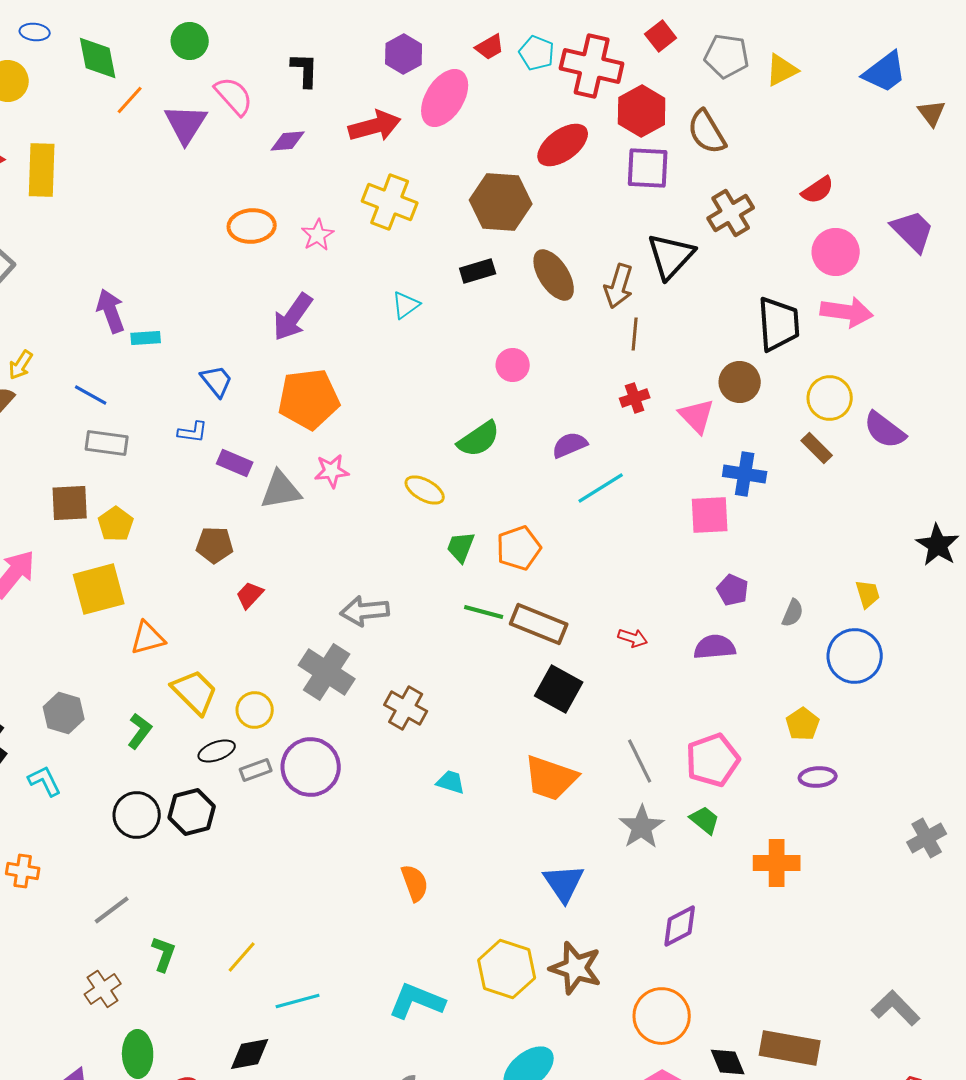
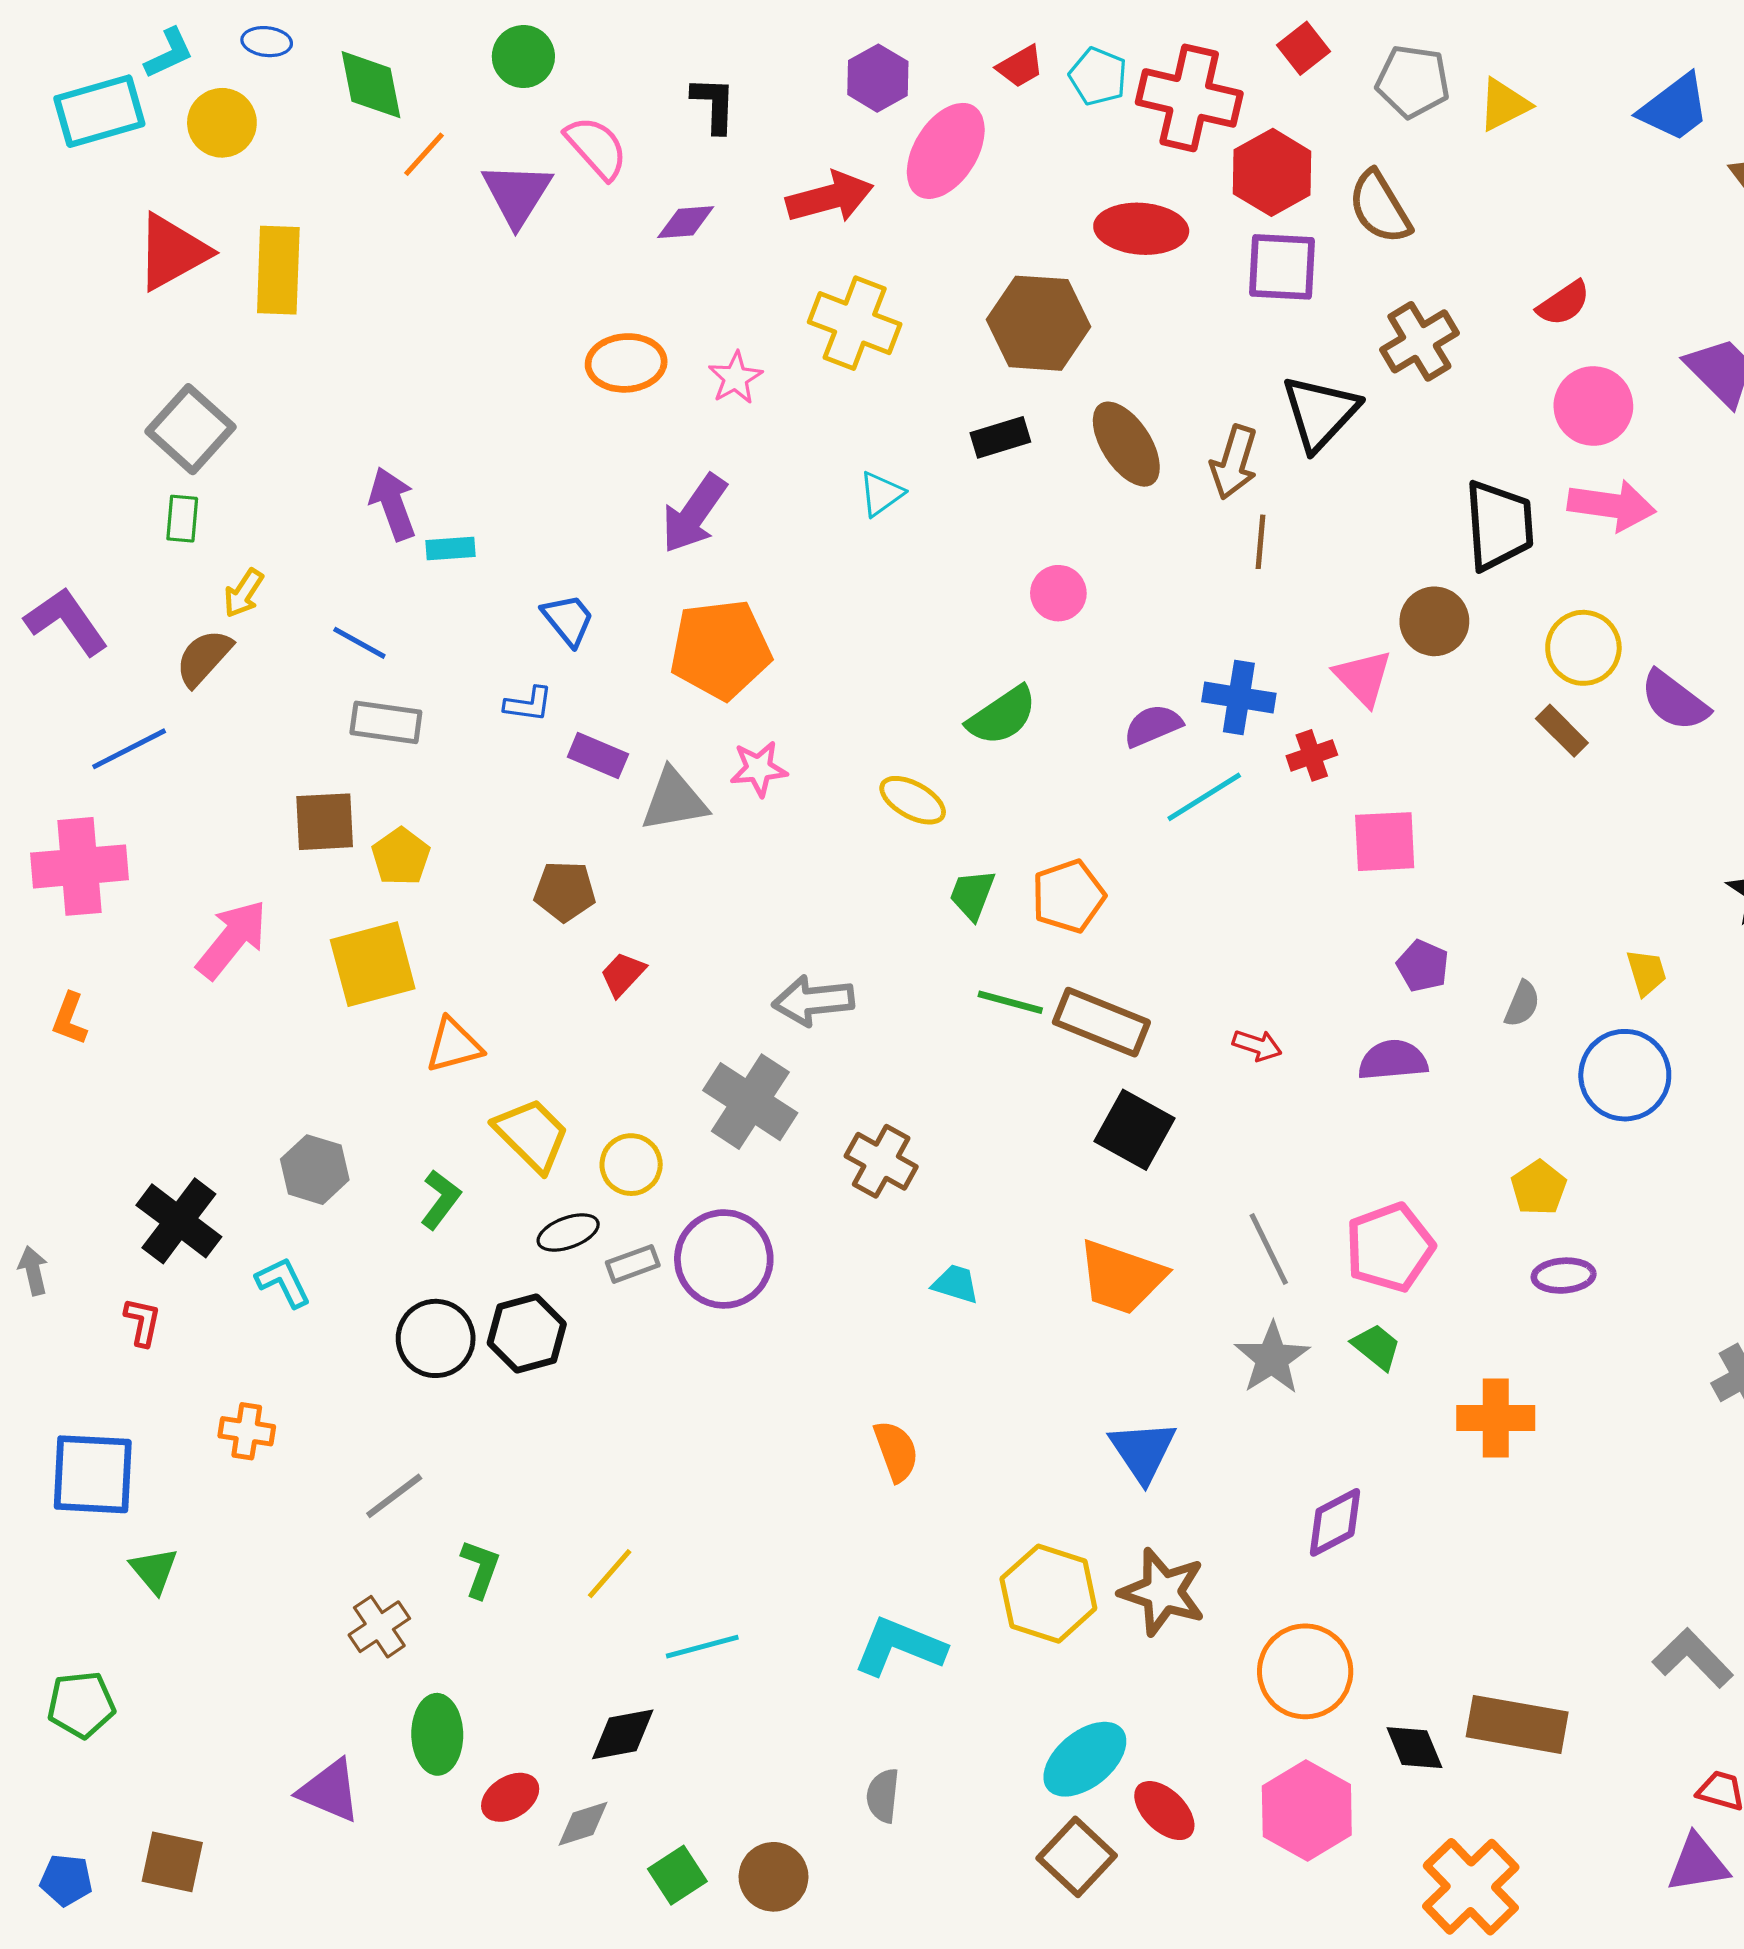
red ellipse: (563, 145) -> (1141, 229), turned 40
red cross: (635, 398) -> (1312, 755), moved
blue cross: (745, 474) -> (1239, 698), moved

